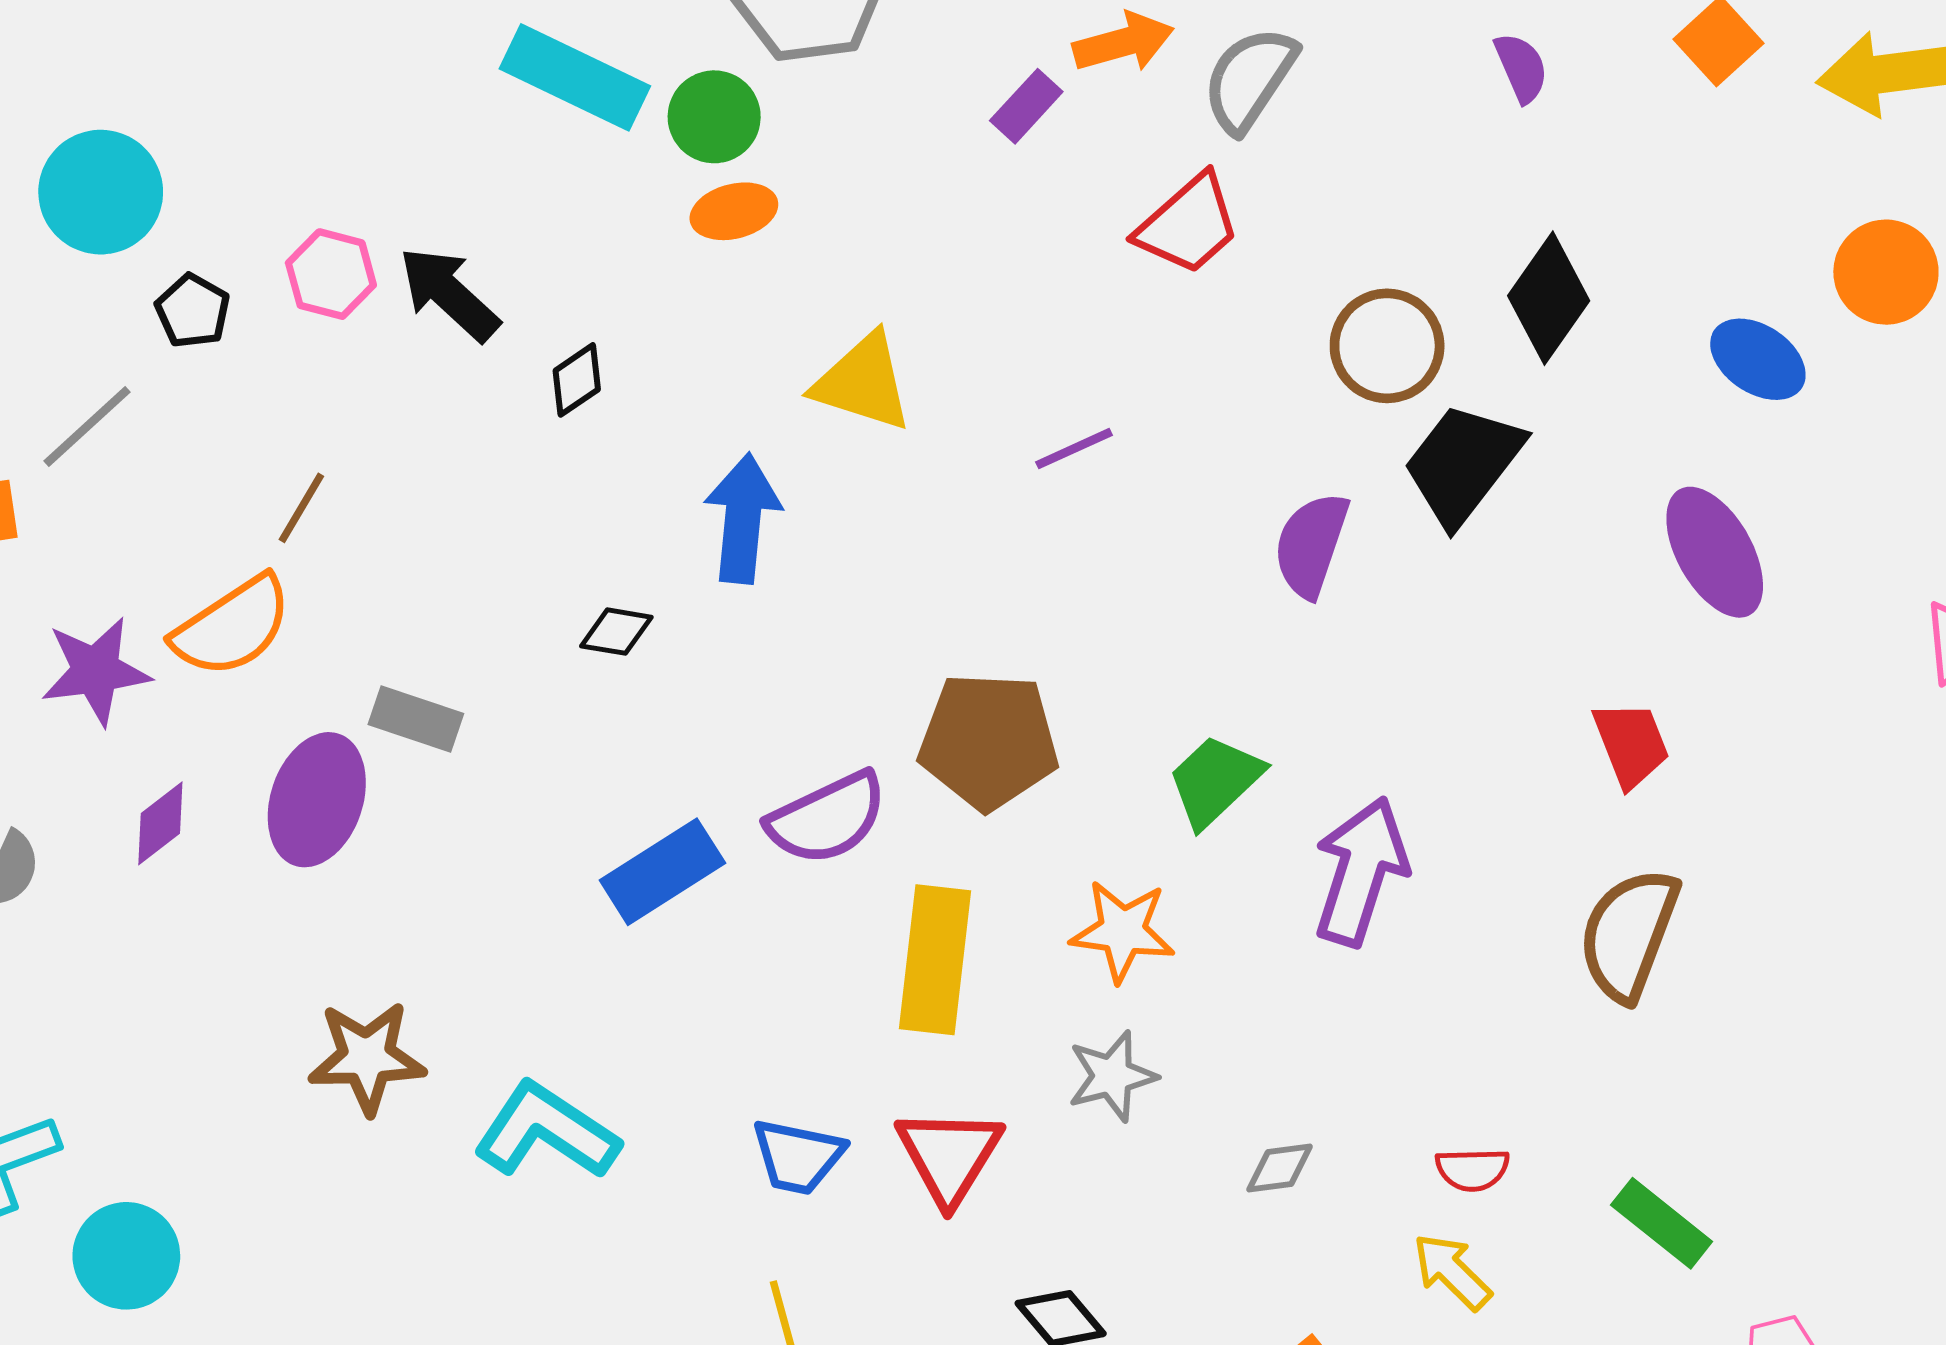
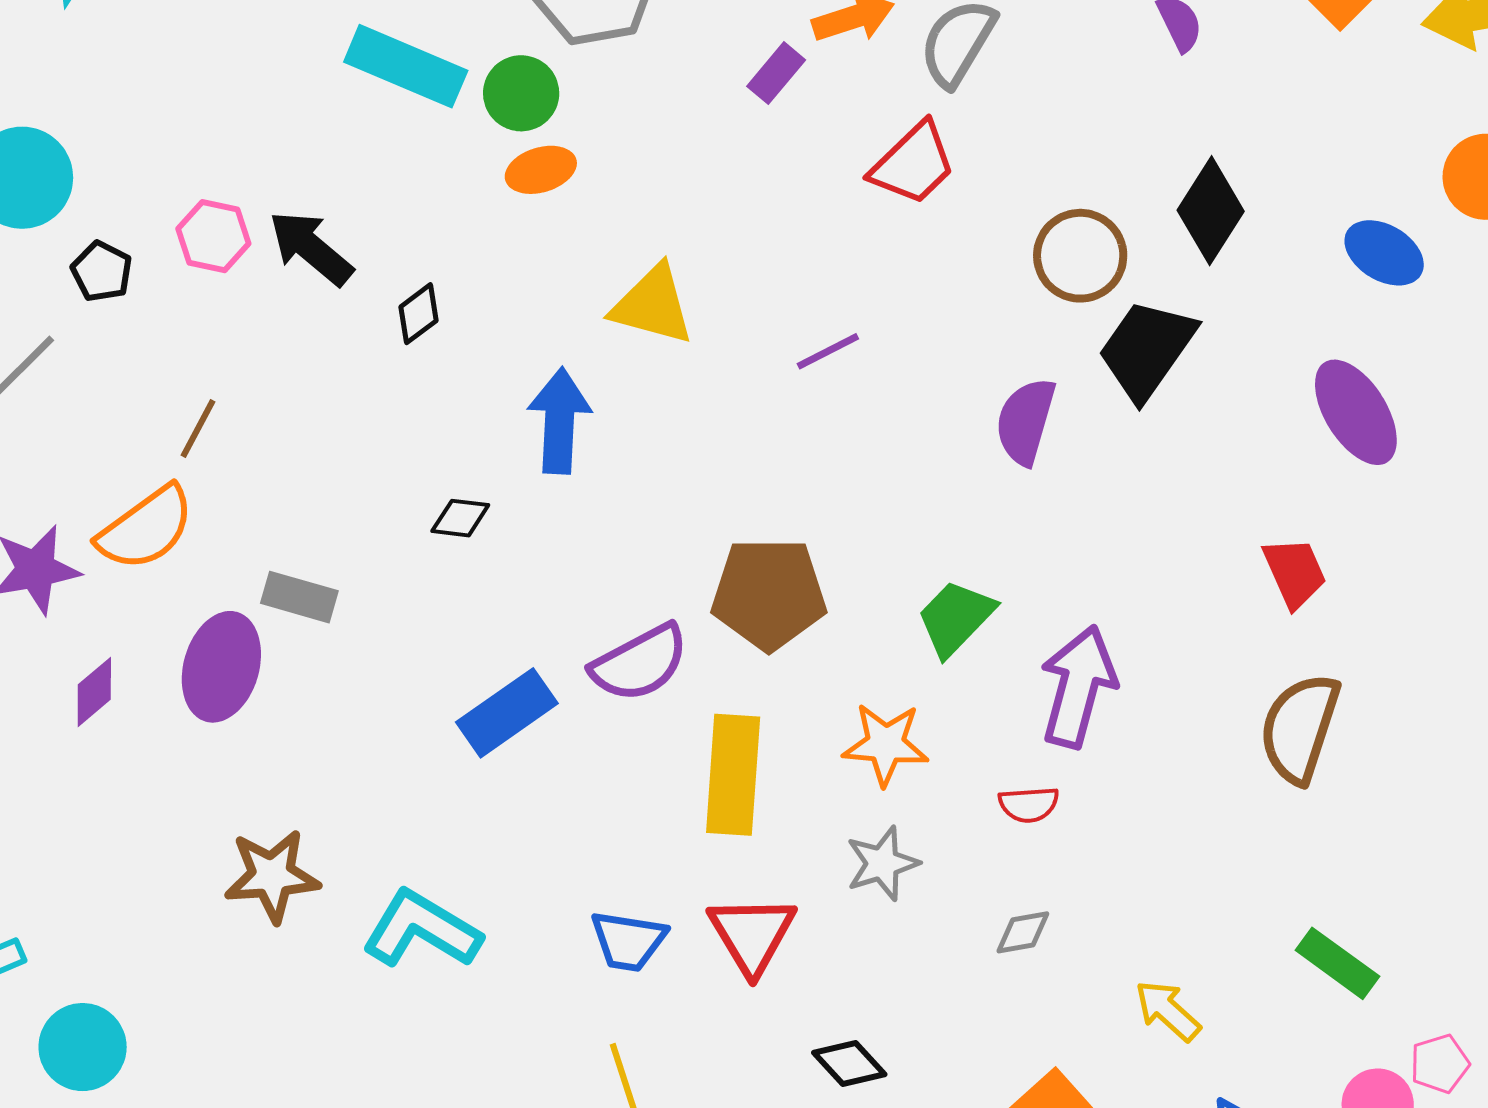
red semicircle: (1472, 1169) -> (1029, 804), moved

